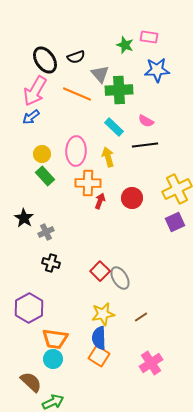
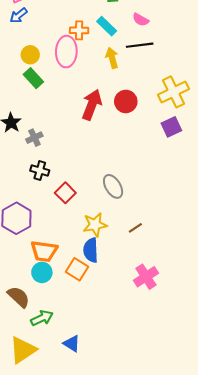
yellow arrow: (108, 157) -> (112, 58), moved
orange cross: (88, 183) -> (79, 30), moved, size x0.7
red arrow: (100, 201) -> (92, 105), size x1.8
red square: (100, 271) -> (65, 193), moved
orange square: (99, 356) -> (77, 269), moved

